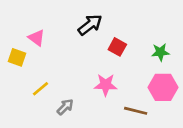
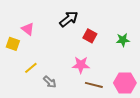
pink hexagon: (163, 87) -> (125, 83), moved
gray arrow: (65, 107) -> (50, 82), turned 88
brown line: (136, 111) -> (94, 85), moved

